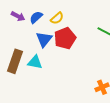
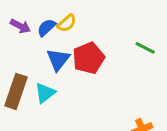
yellow semicircle: (57, 18) -> (67, 23), moved
cyan triangle: (35, 62) -> (45, 93), turned -49

